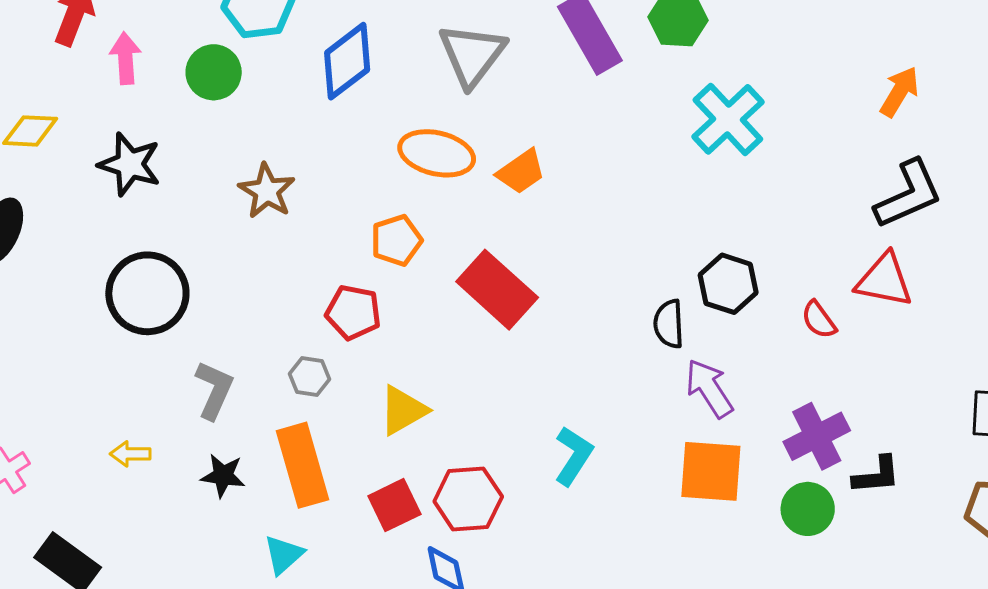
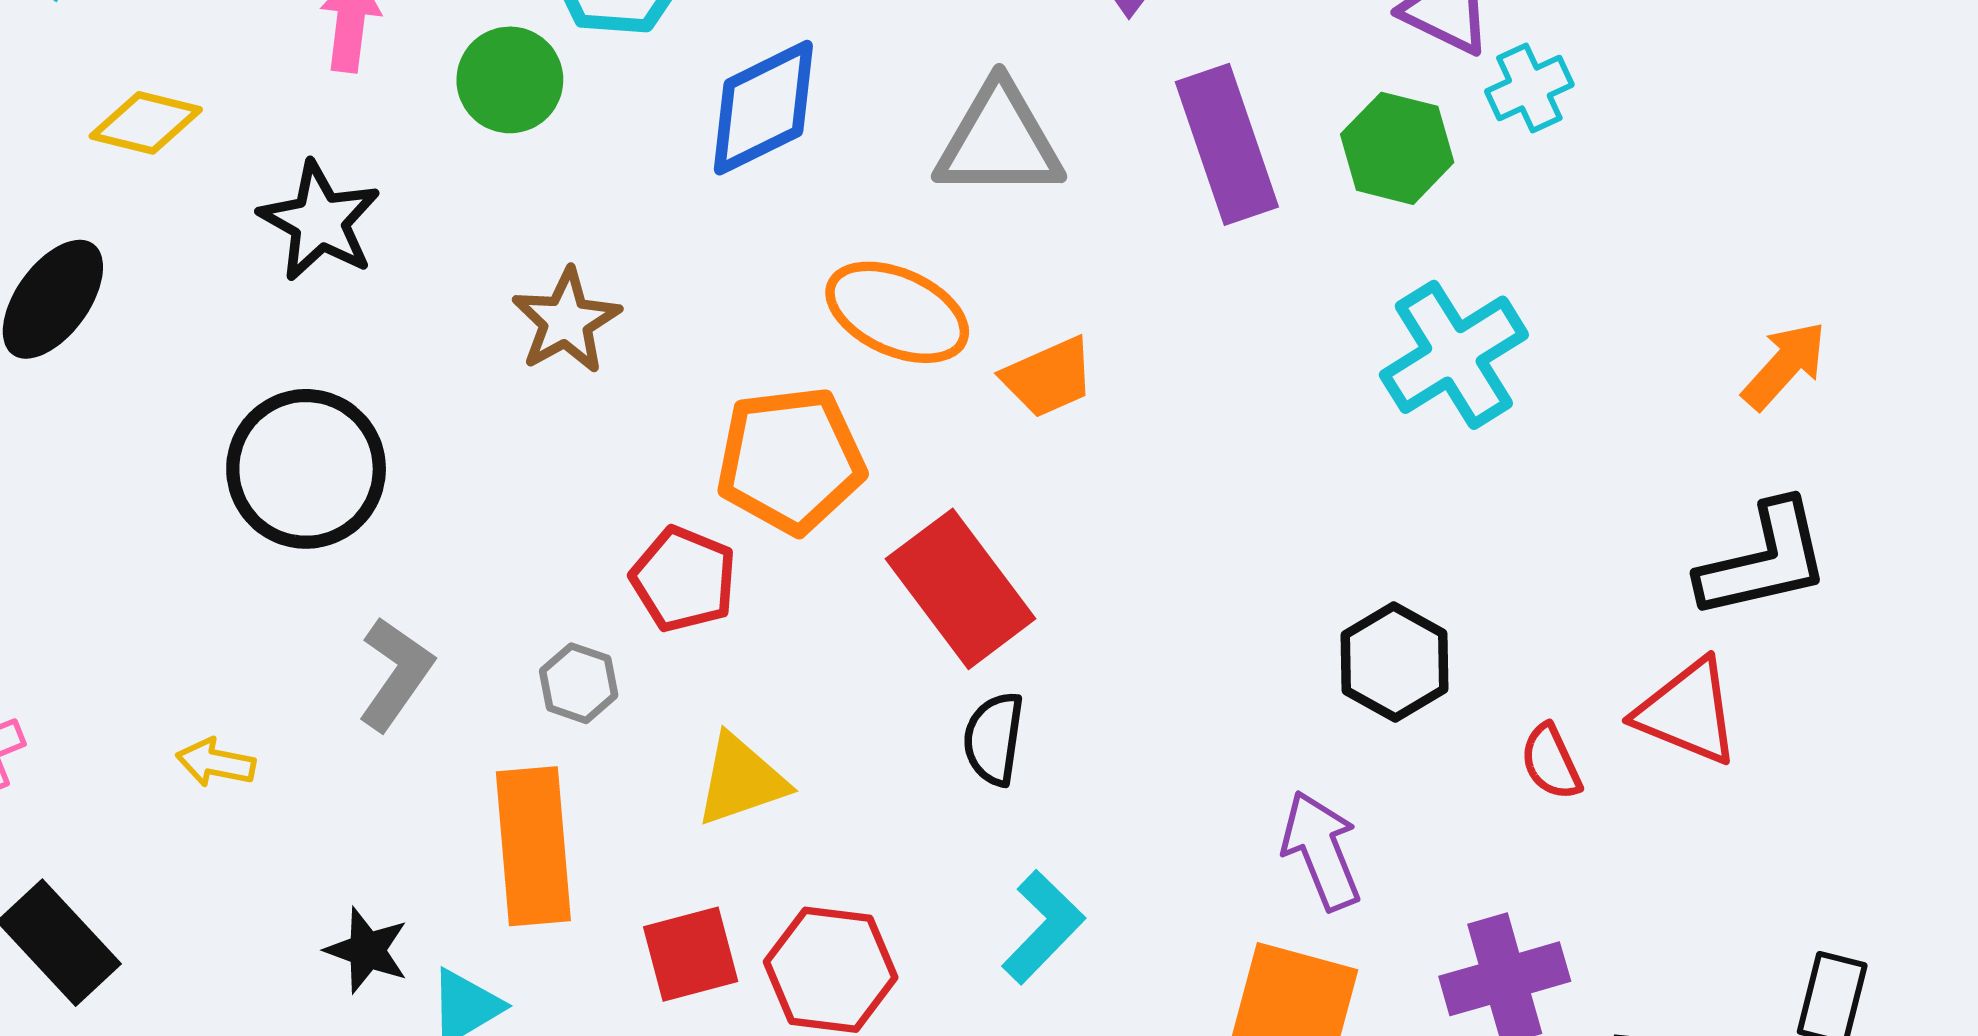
gray triangle: (472, 55) -> (999, 141), turned 42
orange pentagon: (396, 240) -> (791, 460), size x1.5
black semicircle: (669, 324) -> (994, 739), moved
black star: (223, 476) -> (367, 950), moved

